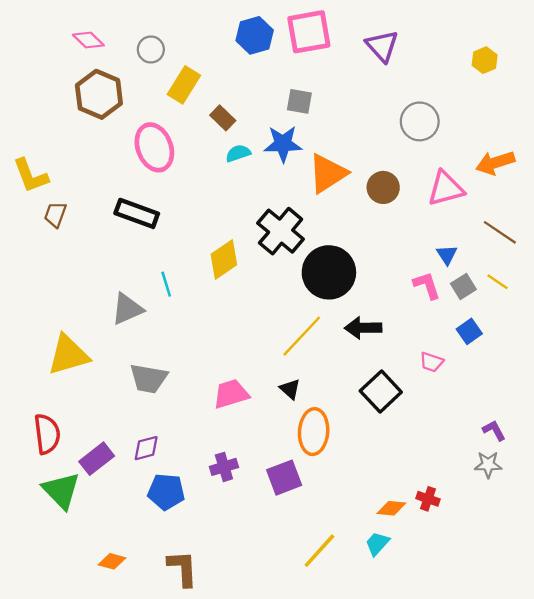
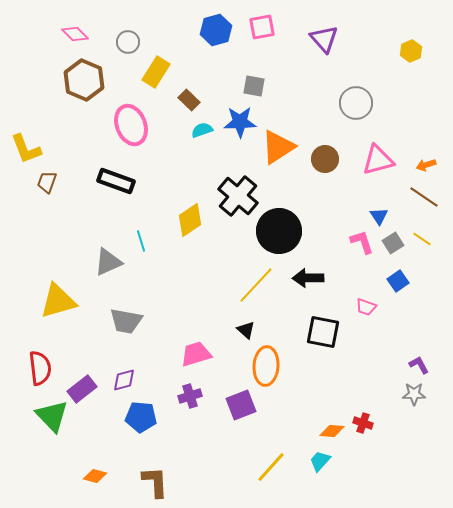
pink square: (309, 32) -> (262, 27), size x0.7
orange arrow: (495, 163) -> (426, 165), moved, size x0.6
black square: (381, 391) -> (323, 332), turned -36
pink trapezoid: (231, 394) -> (196, 354), moved

